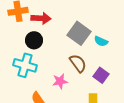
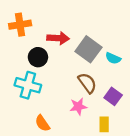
red arrow: (41, 18) -> (58, 38), moved
pink star: (60, 81) -> (78, 106), moved

